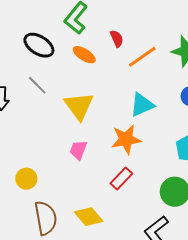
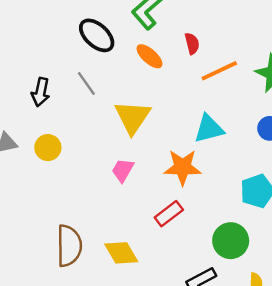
yellow circle: (26, 179) -> (48, 148), moved

